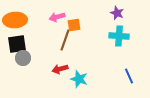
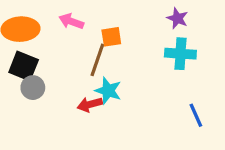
pink arrow: (57, 17) -> (71, 21), moved, turned 35
black square: (17, 44) -> (24, 66), turned 30
cyan star: (79, 79) -> (108, 91), moved

